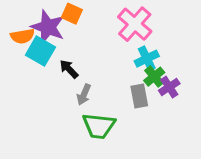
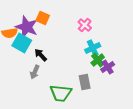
pink cross: (135, 24) -> (85, 25), size x0.6
gray arrow: (84, 95) -> (35, 72), moved
gray rectangle: (139, 96) -> (85, 82), moved

